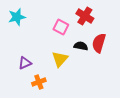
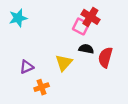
pink square: (61, 27) -> (81, 26), moved
red semicircle: (99, 43) -> (105, 57), moved

